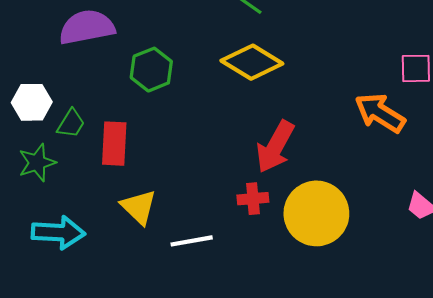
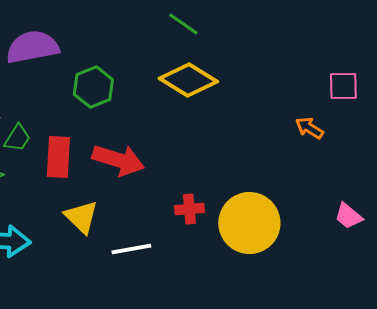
orange arrow: (380, 113) -> (309, 128), size x0.6
red arrow: (275, 147) -> (118, 160), moved, turned -102

